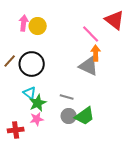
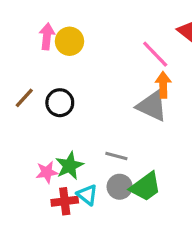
black circle: (32, 64) -> (60, 103), size x0.7
cyan triangle: (30, 93) -> (87, 195), moved
pink star: (37, 119) -> (47, 172), moved
red cross: (16, 130) -> (65, 201), moved

